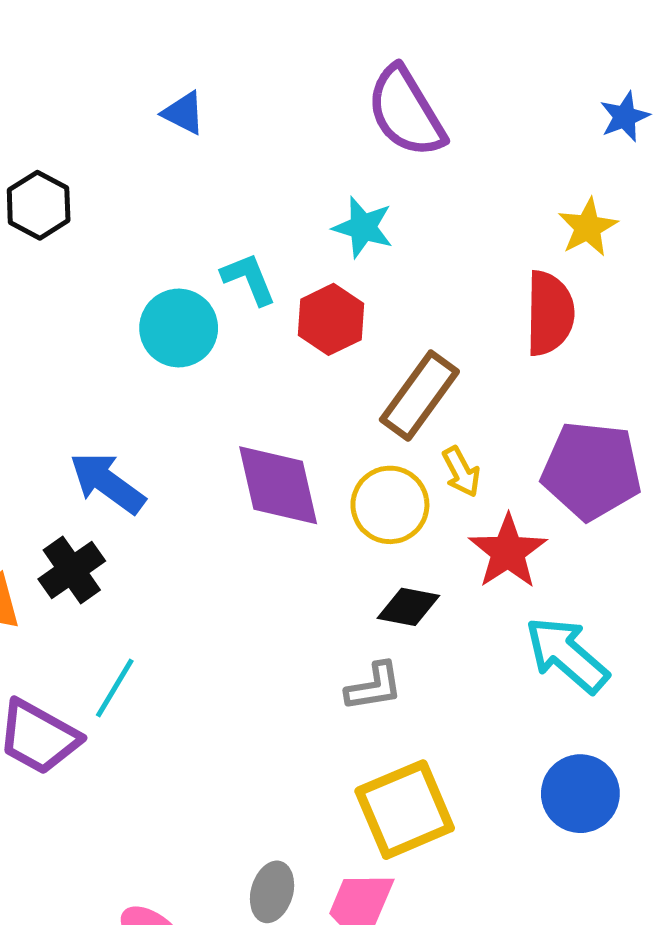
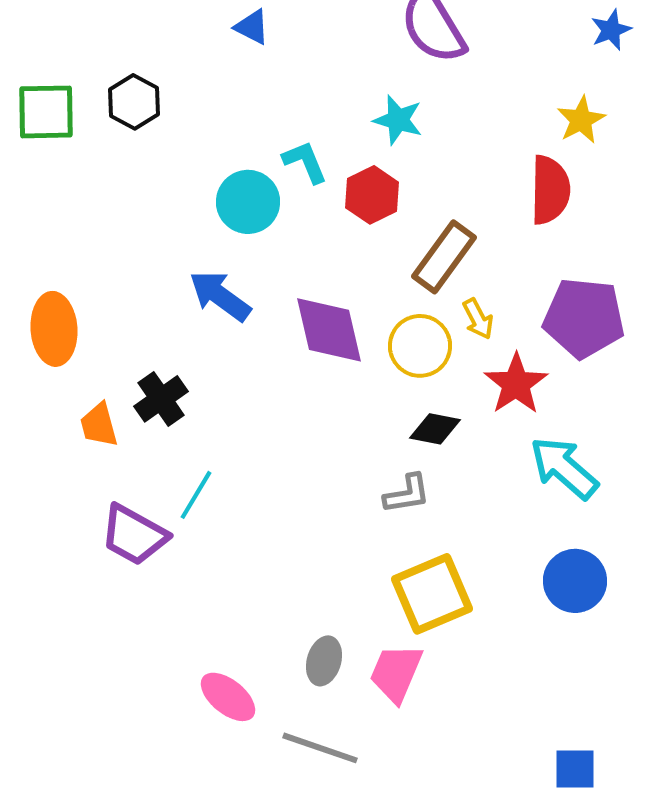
blue arrow: (107, 483) -> (220, 296), moved

